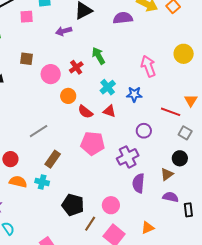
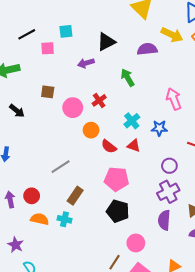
green arrow: (98, 56) -> (128, 78), moved
purple cross: (128, 157) -> (168, 192), moved
black pentagon: (73, 205) -> (118, 211), moved

